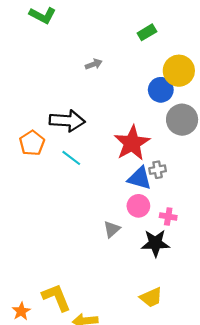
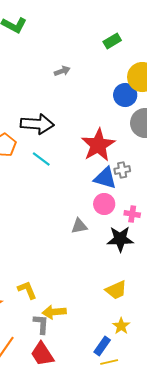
gray triangle: (112, 229) -> (79, 226), turned 30
yellow L-shape: (56, 297) -> (27, 290), size x0.7

